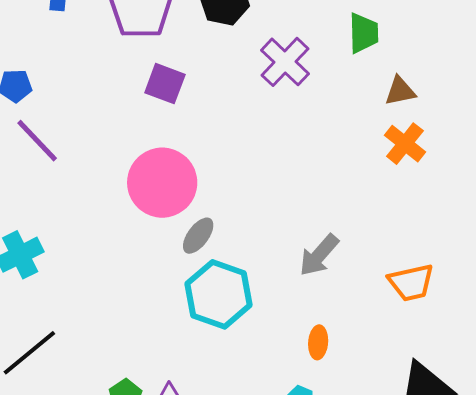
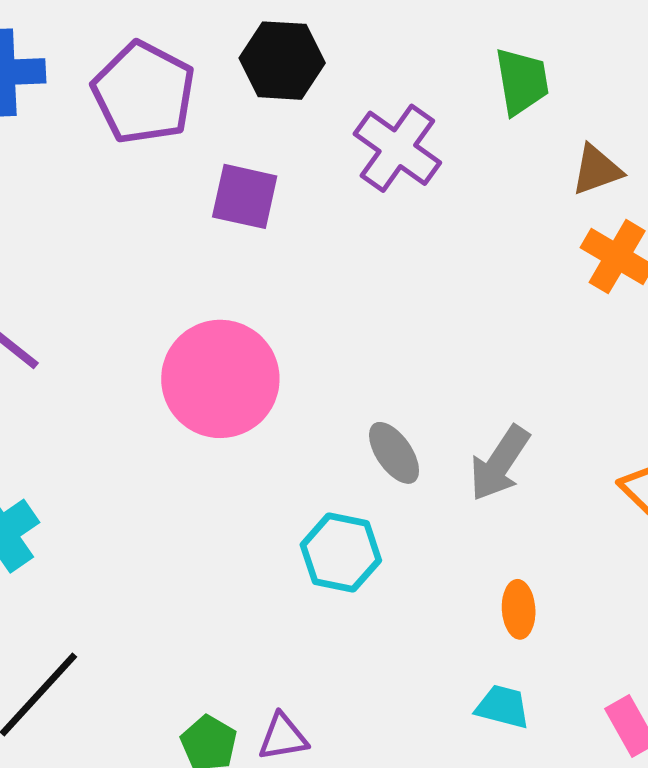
purple square: (165, 84) -> (245, 196), moved
gray ellipse: (198, 236) -> (394, 453), moved, turned -63
cyan hexagon: (219, 294) -> (341, 553), size x0.7

